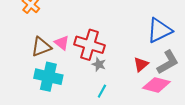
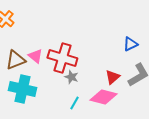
blue triangle: (160, 30) -> (130, 44), size x0.6
pink diamond: (156, 85) -> (103, 97), moved

